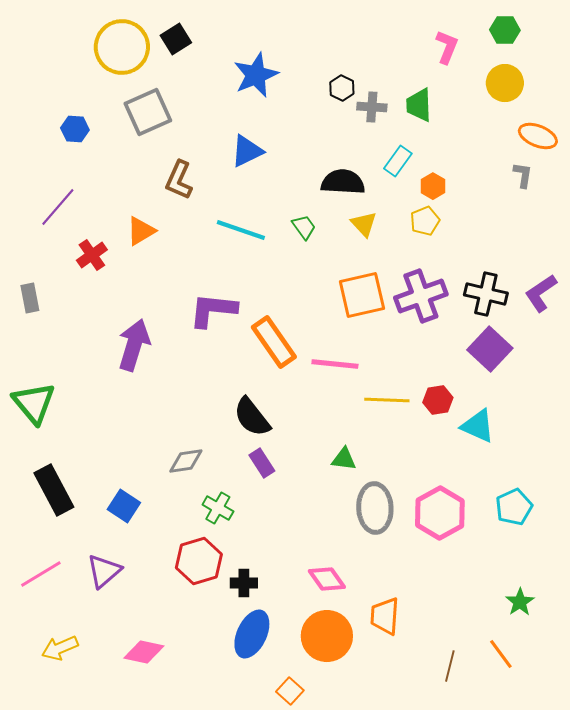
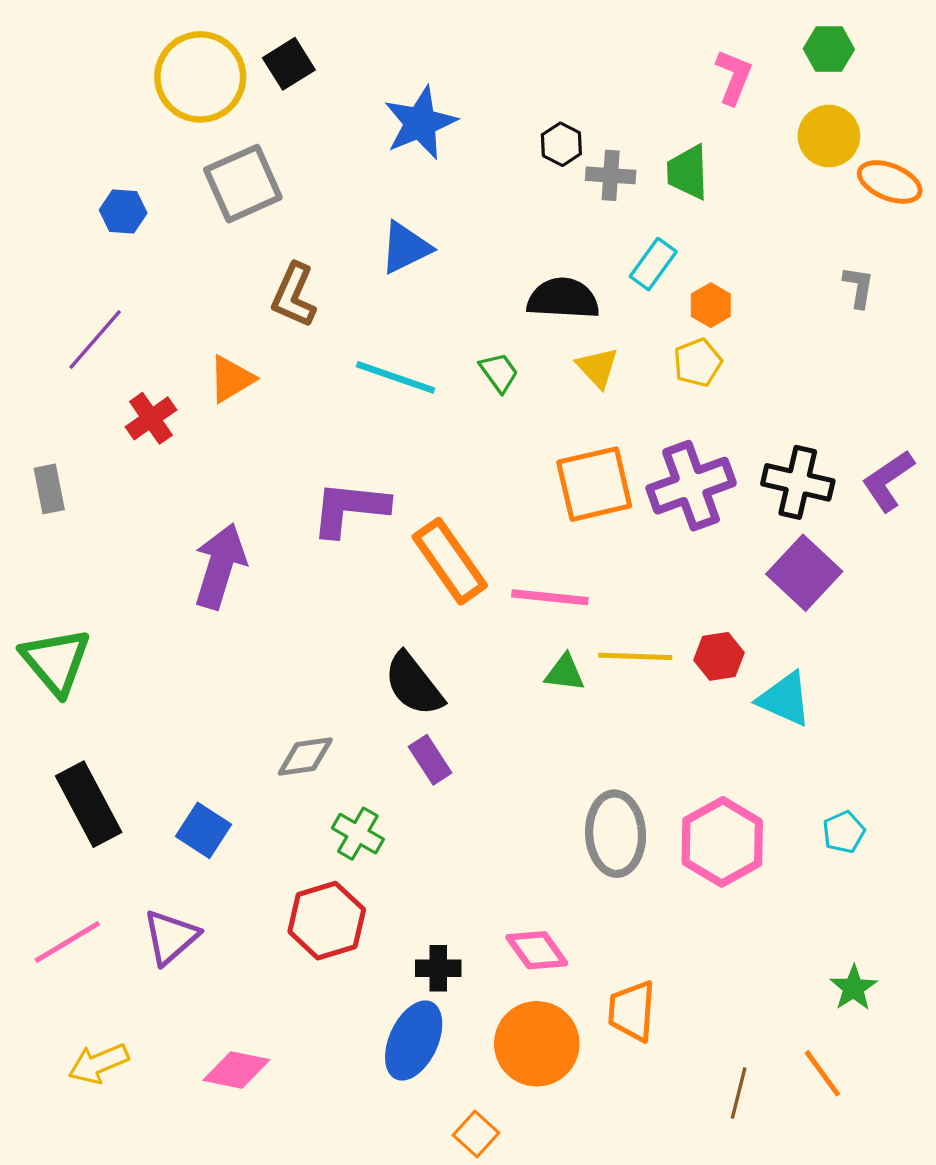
orange ellipse: (538, 136) -> (890, 182), moved
green triangle: (344, 459) -> (565, 673), moved
cyan pentagon: (514, 507) -> (844, 832), size x0.7
black cross: (244, 583) -> (438, 968), moved

